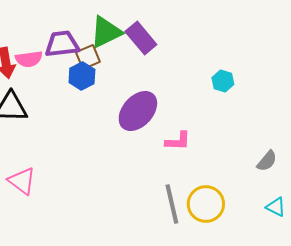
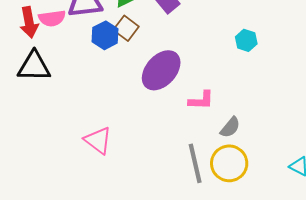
brown square: (88, 57) -> (126, 28), moved, turned -30
gray semicircle: (267, 161) -> (230, 127), moved
pink triangle: (22, 181) -> (98, 140), moved

